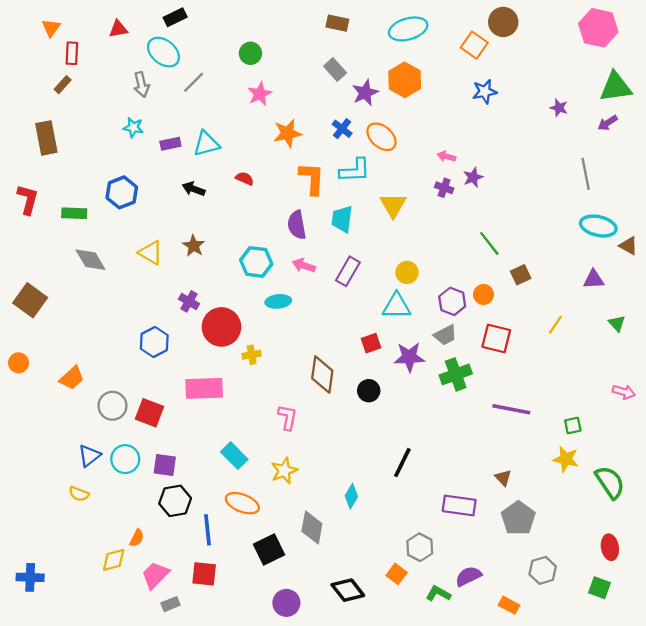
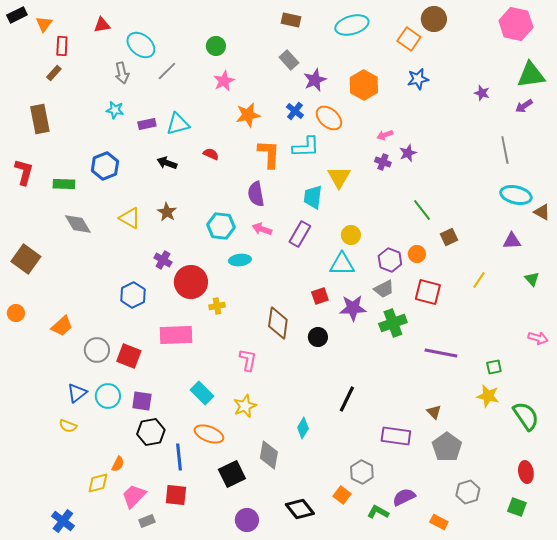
black rectangle: (175, 17) -> (17, 15), moved
orange hexagon: (405, 80) -> (364, 85), moved
pink arrow: (446, 156) -> (385, 135), turned -35
cyan trapezoid: (342, 219) -> (313, 197), moved
blue cross: (30, 577) -> (63, 521), moved, turned 35

